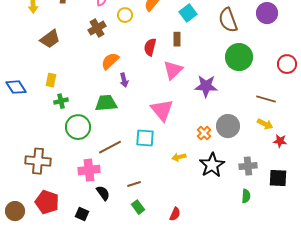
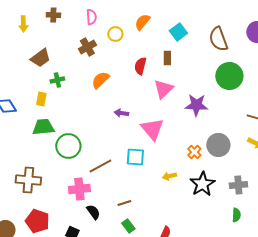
purple arrow: (124, 80) -> (121, 113), moved, turned 112
green cross: (61, 101) -> (57, 80), moved
green trapezoid: (106, 103) -> (43, 127), moved

